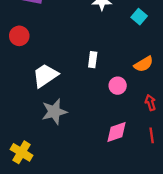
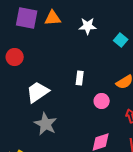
gray star: (54, 112) -> (46, 124), turned -30

